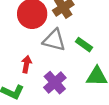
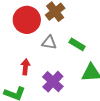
gray triangle: (54, 40) -> (49, 43), size x0.7

